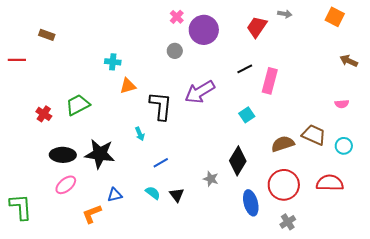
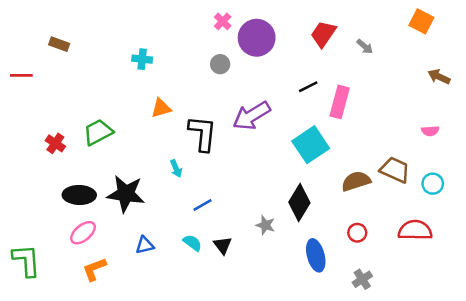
gray arrow: (285, 14) -> (365, 47), moved, turned 32
cyan cross: (113, 62) -> (142, 59), moved
cyan square: (247, 115) -> (311, 145), size x1.8
red circle: (284, 185) -> (357, 233), size x0.5
orange L-shape: (92, 214) -> (94, 269), moved

